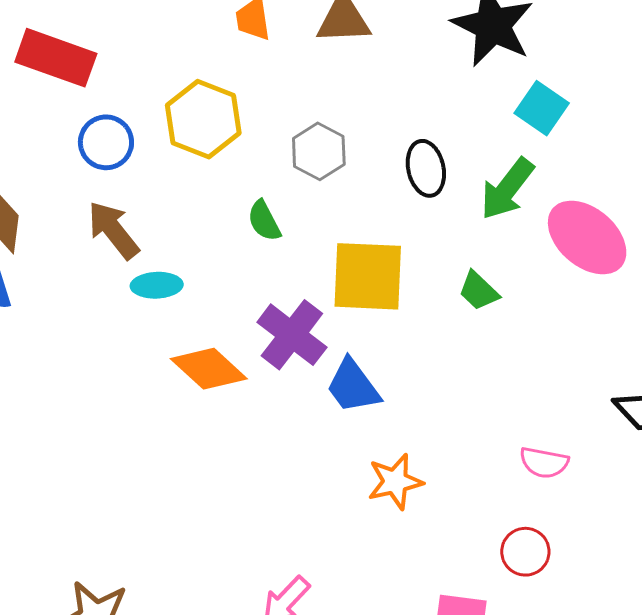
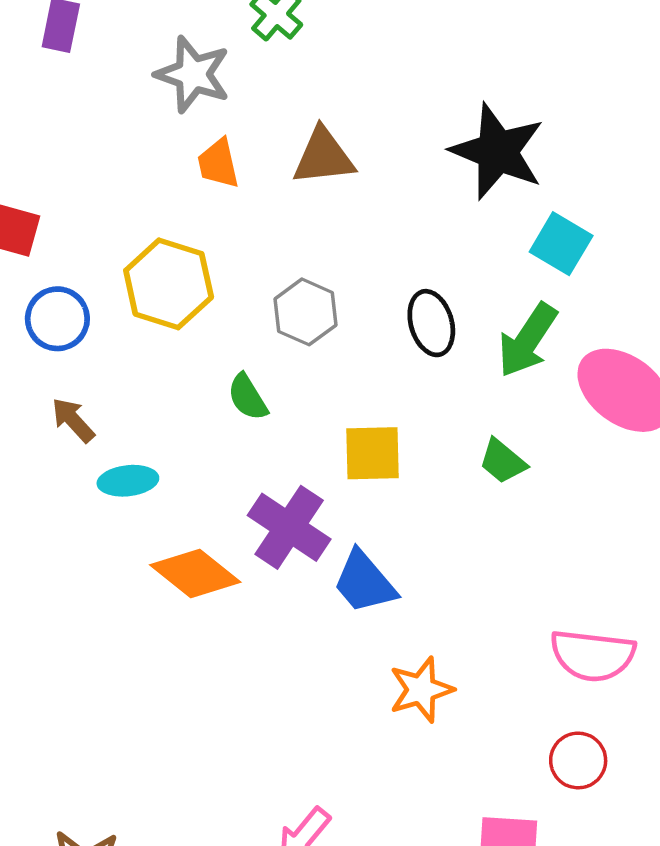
brown arrow: (113, 230) -> (73, 420), size x0.7
yellow square: (368, 276) -> (373, 453), size x0.7
pink semicircle: (544, 463) -> (593, 655), size x1.5

